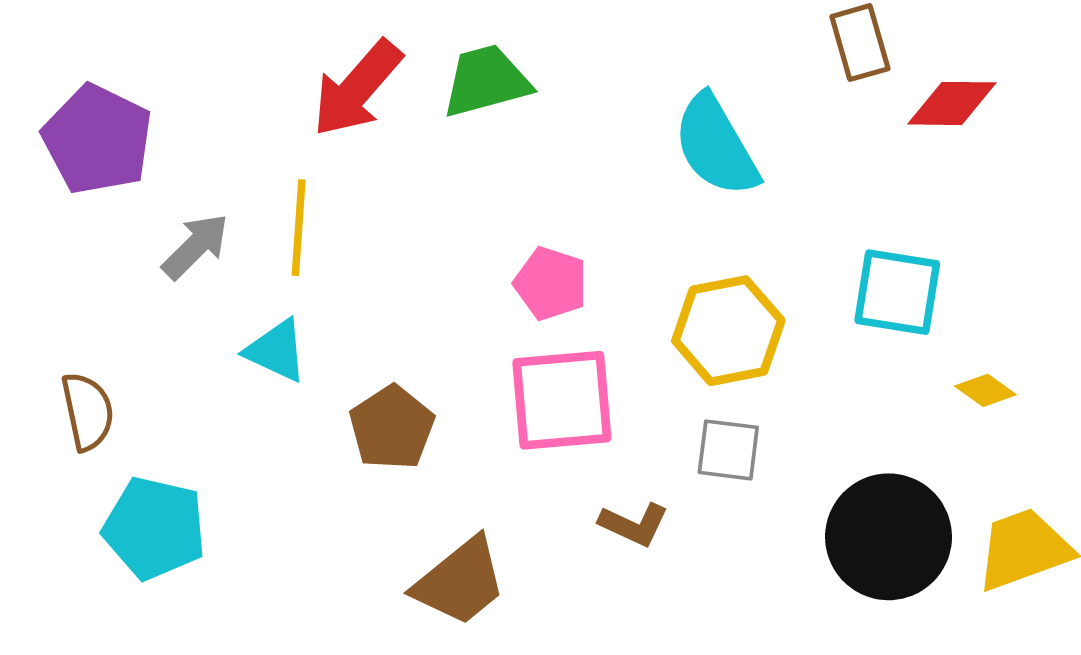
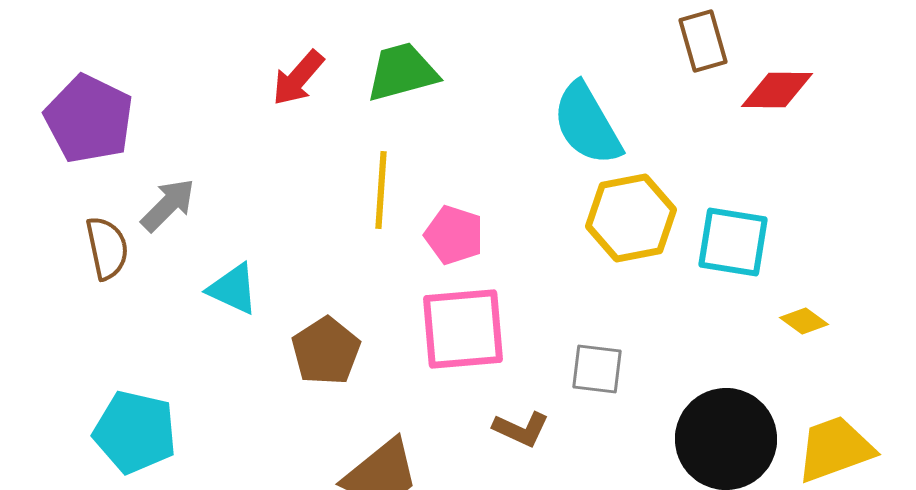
red arrow: (357, 89) -> (298, 78), size x0.7
yellow line: (299, 228) -> (381, 190), moved
yellow hexagon: (728, 331) -> (631, 218), moved
brown semicircle: (88, 411) -> (107, 248), moved

